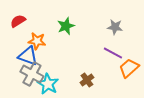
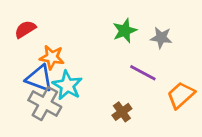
green star: (66, 26) -> (125, 31), moved
purple line: (113, 53) -> (143, 73), moved
cyan star: (48, 84) -> (67, 85), moved

